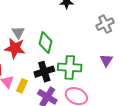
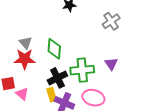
purple triangle: (106, 60) -> (111, 64), moved
yellow rectangle: (22, 86) -> (52, 95), moved, turned -32

